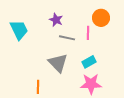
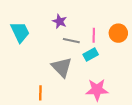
orange circle: (101, 18) -> (118, 33), moved
cyan rectangle: (89, 62) -> (91, 54), moved

